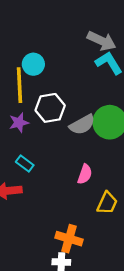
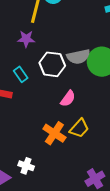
white hexagon: (50, 108) -> (52, 64), moved
orange cross: (69, 239) -> (54, 133), moved

